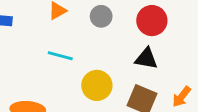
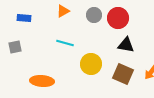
red circle: (152, 21) -> (118, 18), moved

